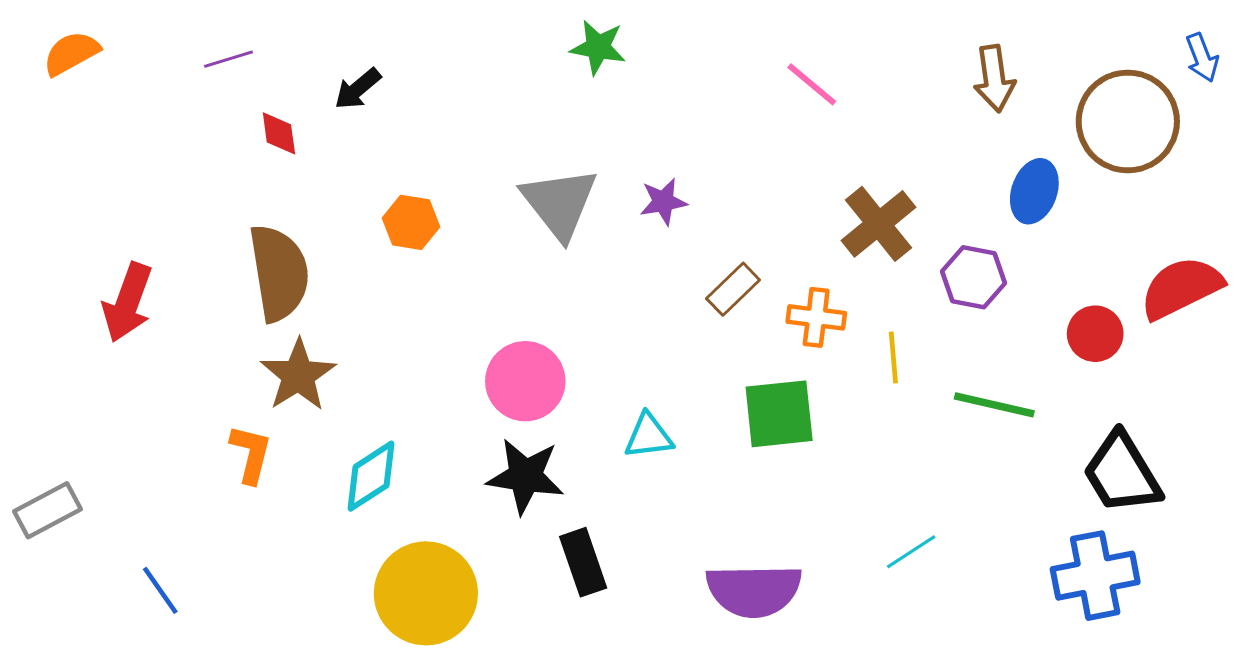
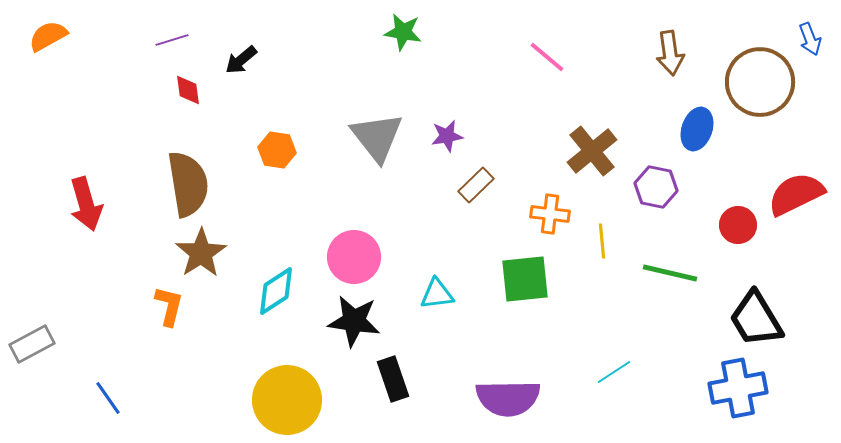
purple line: (229, 59) -> (172, 40), moved
brown rectangle: (733, 289) -> (476, 185), moved
red arrow: (128, 303) -> (86, 204), turned -36
cyan diamond: (371, 476) -> (276, 291), moved

